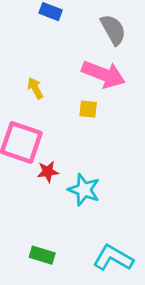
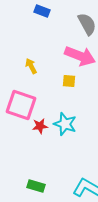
cyan star: (84, 190) -> (65, 124), moved

